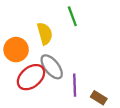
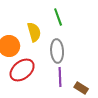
gray ellipse: (52, 67) -> (57, 51), moved, turned 35

